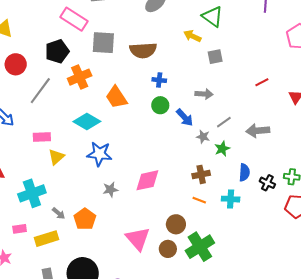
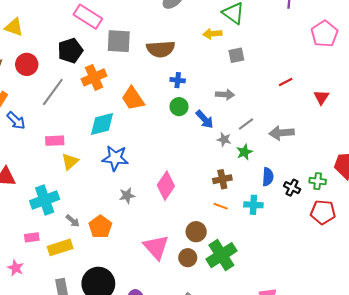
yellow arrow: (192, 36) -> (212, 34), turned -30
cyan diamond: (87, 121) -> (102, 124), turned -44
pink diamond: (147, 180) -> (166, 186), turned -44

